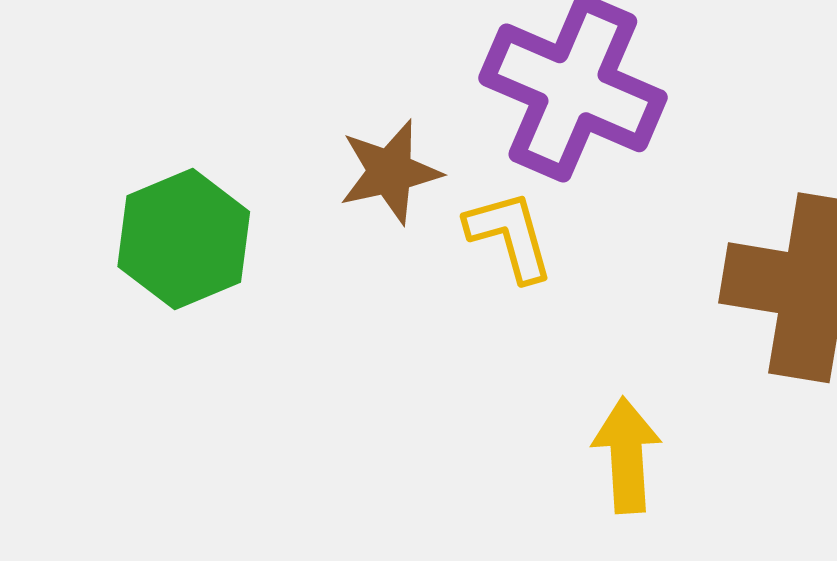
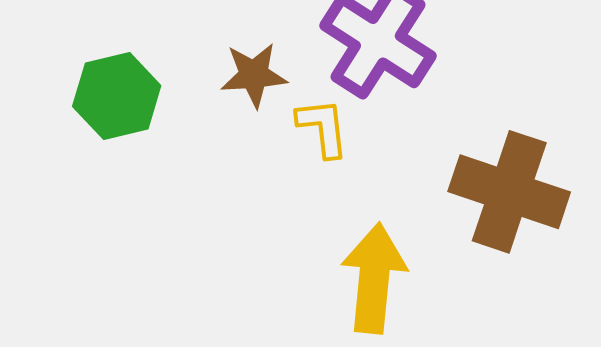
yellow arrow: (627, 455) -> (374, 278), size x1.5

